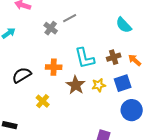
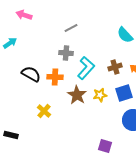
gray cross: (51, 28) -> (66, 53), moved, turned -32
cyan L-shape: (85, 58) -> (86, 68), turned -125
black semicircle: (22, 75) -> (31, 74), moved, turned 60

